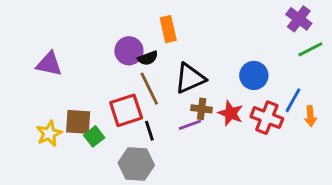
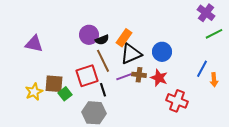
orange rectangle: (168, 29) -> (124, 38), moved, turned 48
blue circle: (254, 75) -> (162, 52), moved
red cross: (267, 118) -> (177, 101), moved
purple line: (190, 125) -> (124, 77), moved

